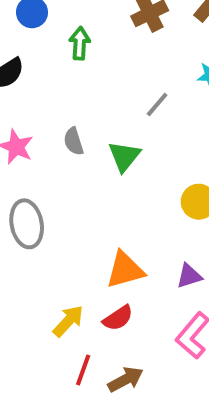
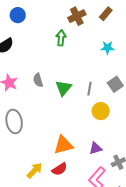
green arrow: (80, 43) -> (61, 38), moved
gray line: (157, 105) -> (90, 89), moved, turned -32

